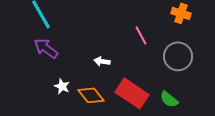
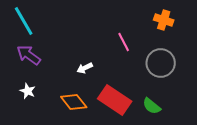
white arrow: (102, 61) -> (85, 68), turned -35
white star: (62, 86) -> (28, 91), moved

